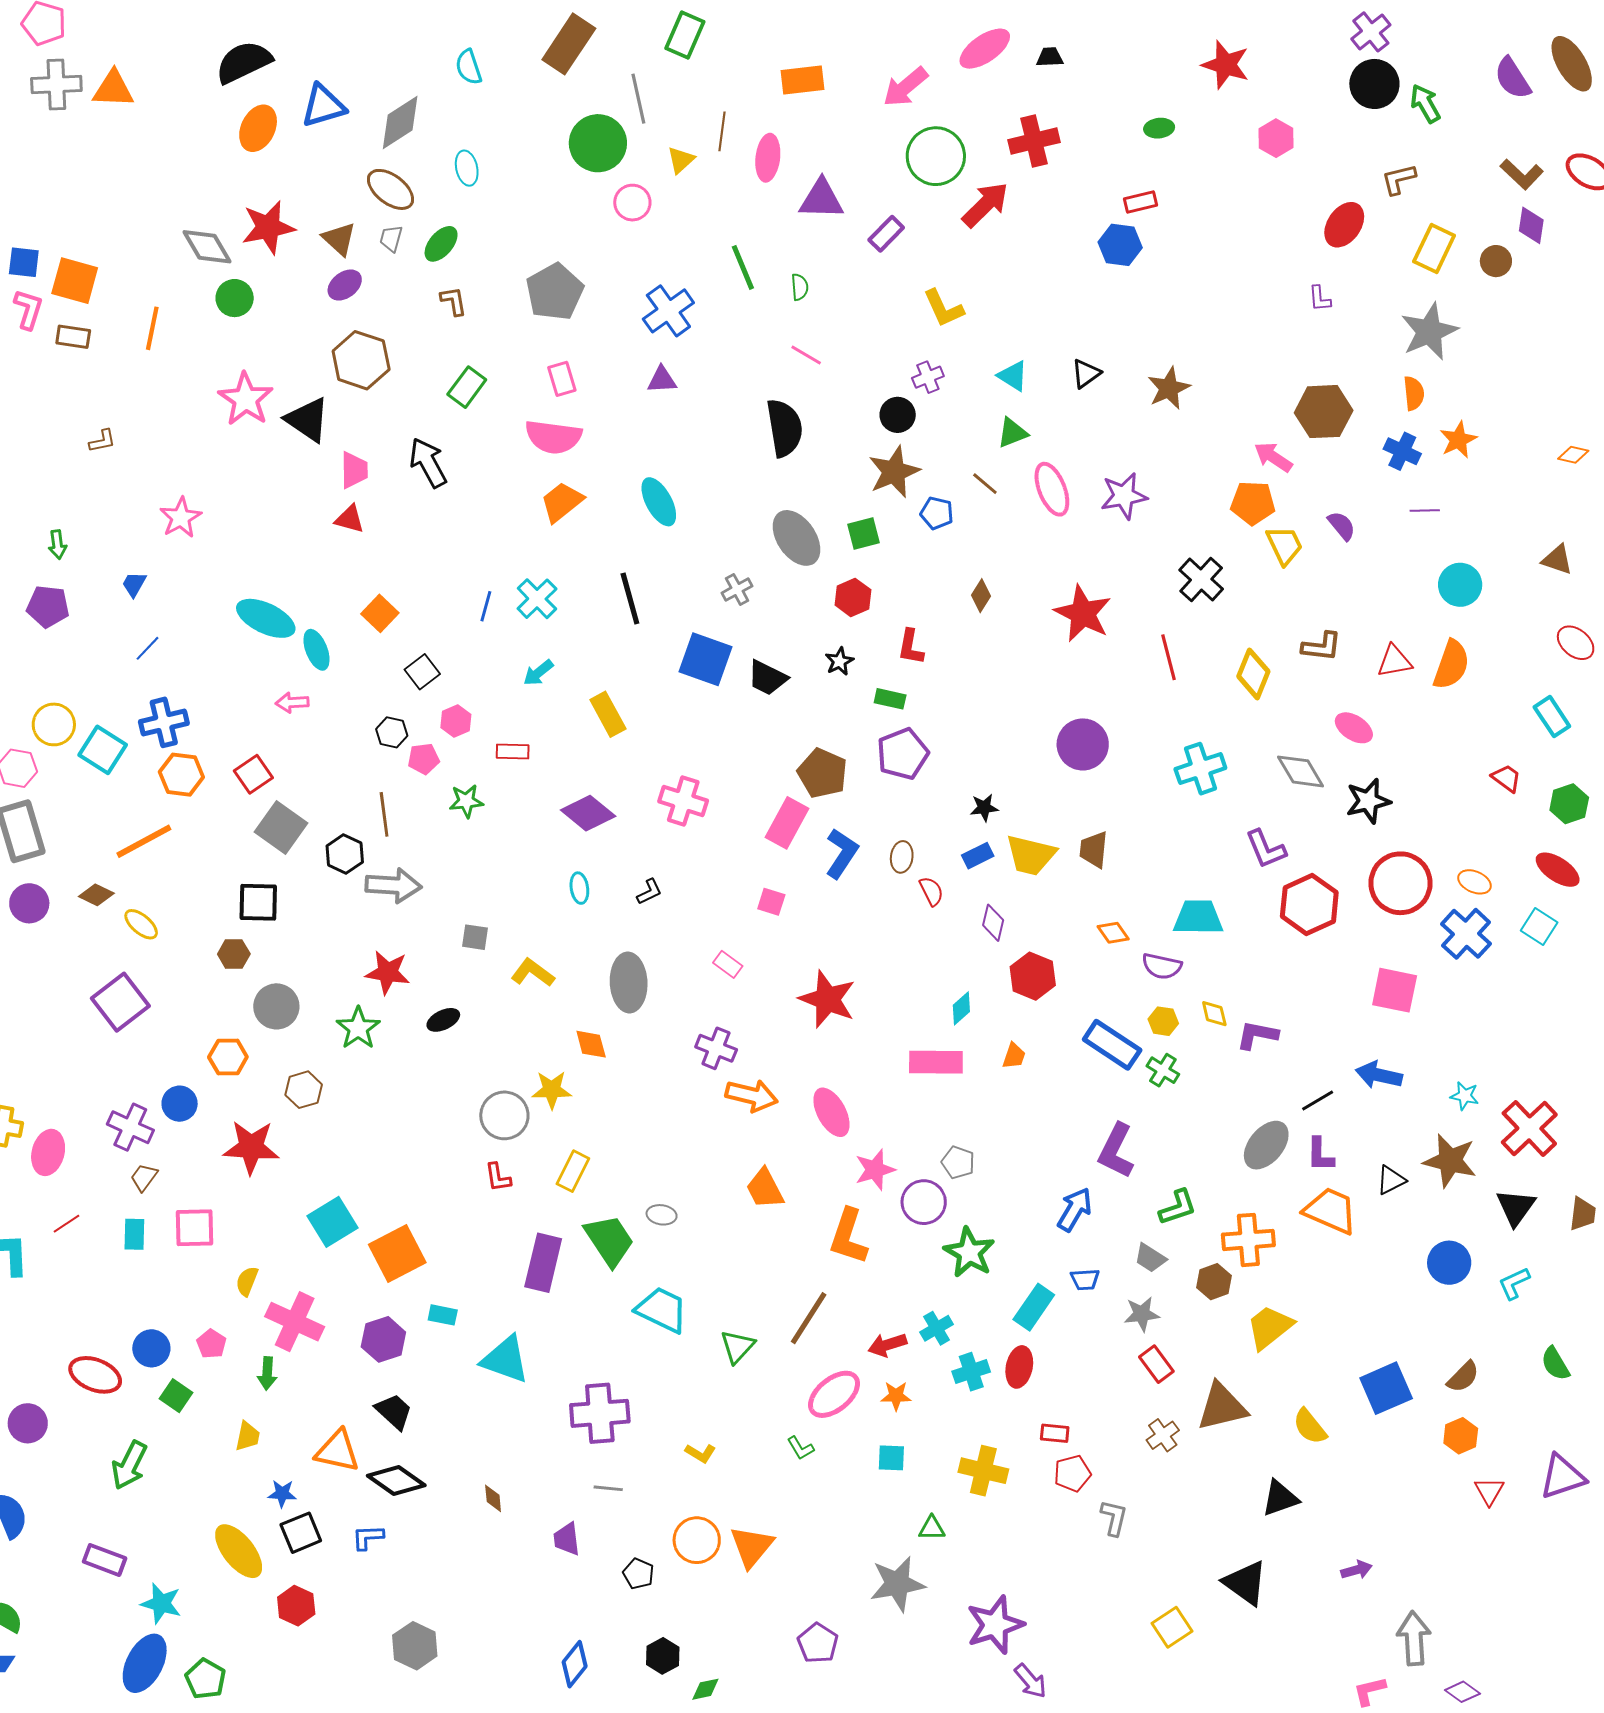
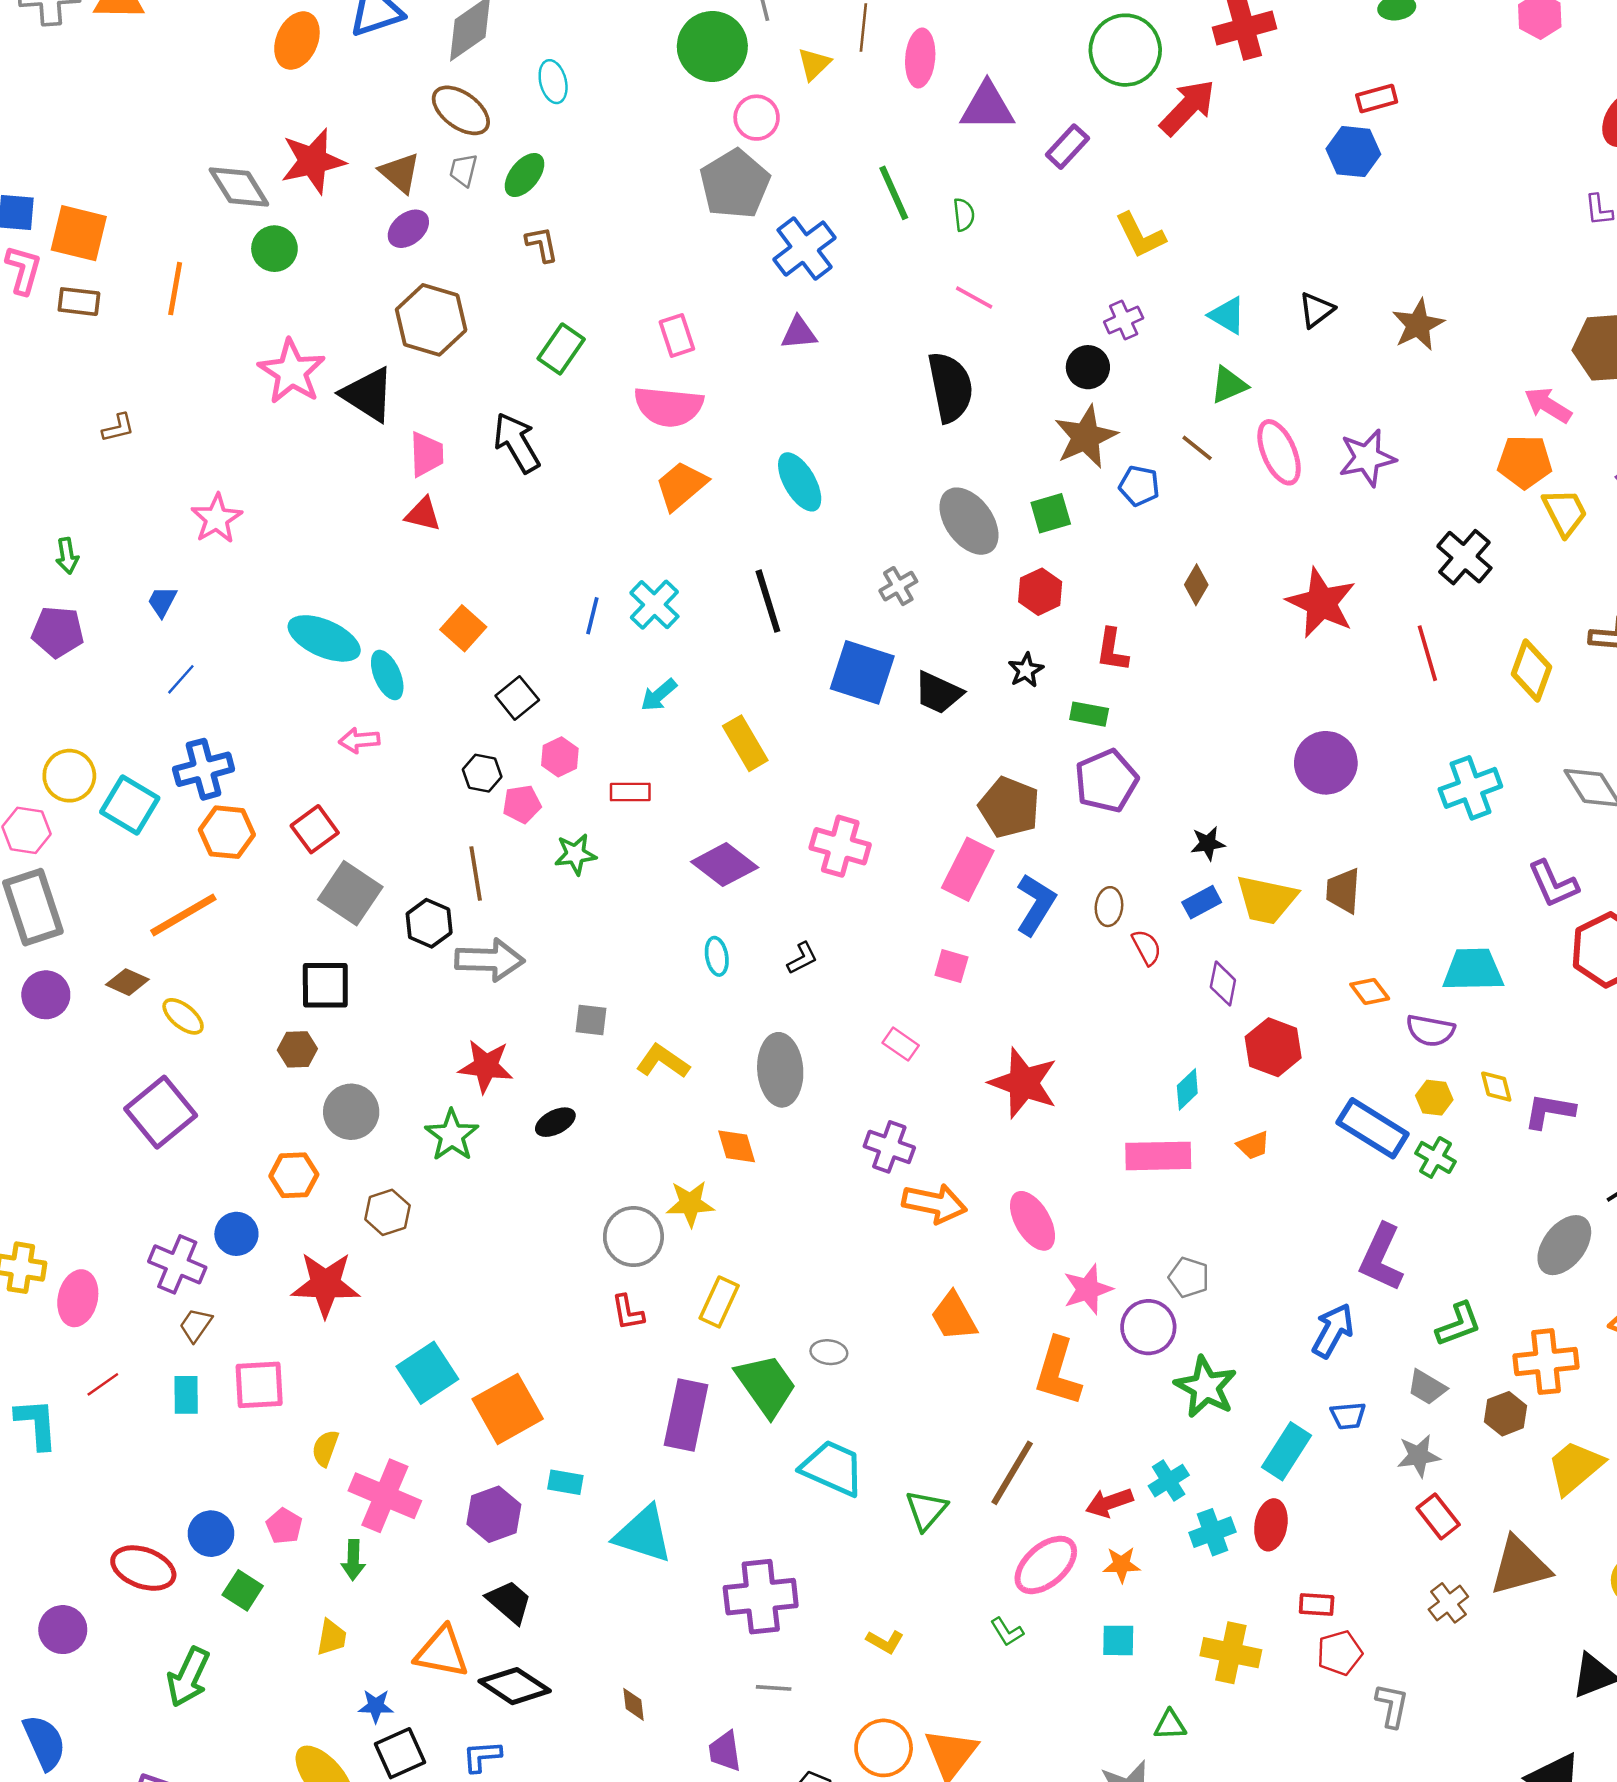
gray pentagon: (555, 292) -> (735, 184), moved
orange trapezoid: (1014, 1056) -> (1253, 1145), turned 52

